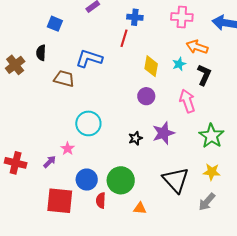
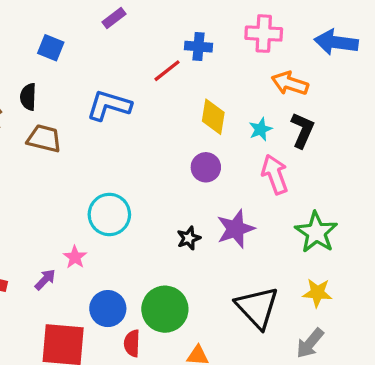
blue cross: (135, 17) -> (198, 47), moved
red line: (124, 38) -> (167, 71), turned 36
cyan star: (179, 64) -> (261, 129), moved
brown trapezoid: (64, 79) -> (44, 139), moved

